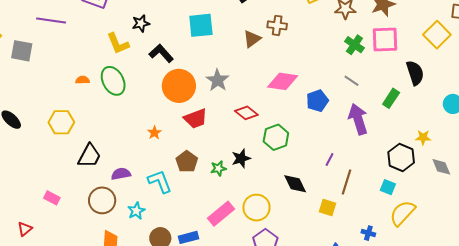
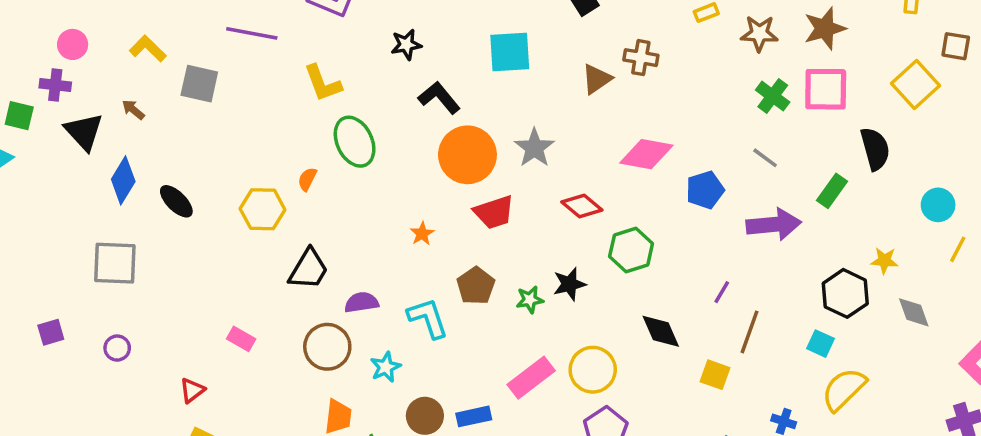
yellow L-shape: (118, 44) -> (323, 83), moved
orange semicircle: (83, 80) -> (307, 179), moved, turned -64
purple arrow: (358, 119) -> (774, 225), turned 100

